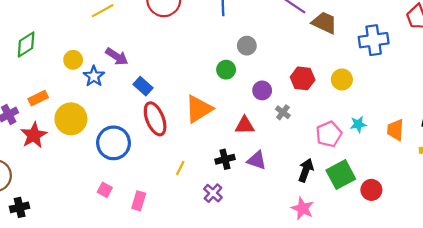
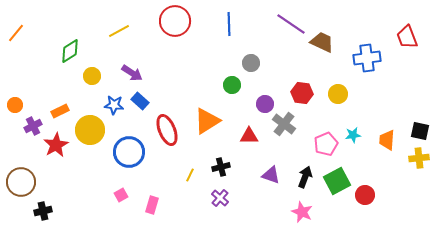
green diamond: (26, 45) -> (70, 51), moved
blue star: (94, 76) -> (114, 105), moved, turned -30
blue rectangle: (143, 86) -> (140, 101), moved
gray cross: (283, 112) -> (284, 124), size x1.6
black cross: (225, 159) -> (221, 167), moved
purple triangle: (257, 160) -> (271, 175), moved
pink square: (105, 190) -> (121, 195), turned 32

